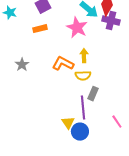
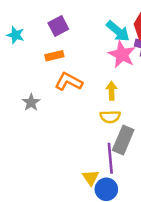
pink star: (77, 28) -> (122, 54), moved
orange L-shape: (63, 64) -> (69, 82), moved
gray rectangle: (93, 94) -> (123, 140), size x1.5

